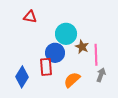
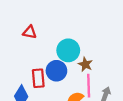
pink line: (96, 55) -> (89, 86), moved
red rectangle: (46, 67) -> (38, 78), moved

